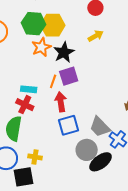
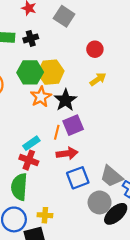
cyan rectangle: (29, 89) -> (31, 143), turned -35
red arrow: (61, 102) -> (67, 153), turned 96

